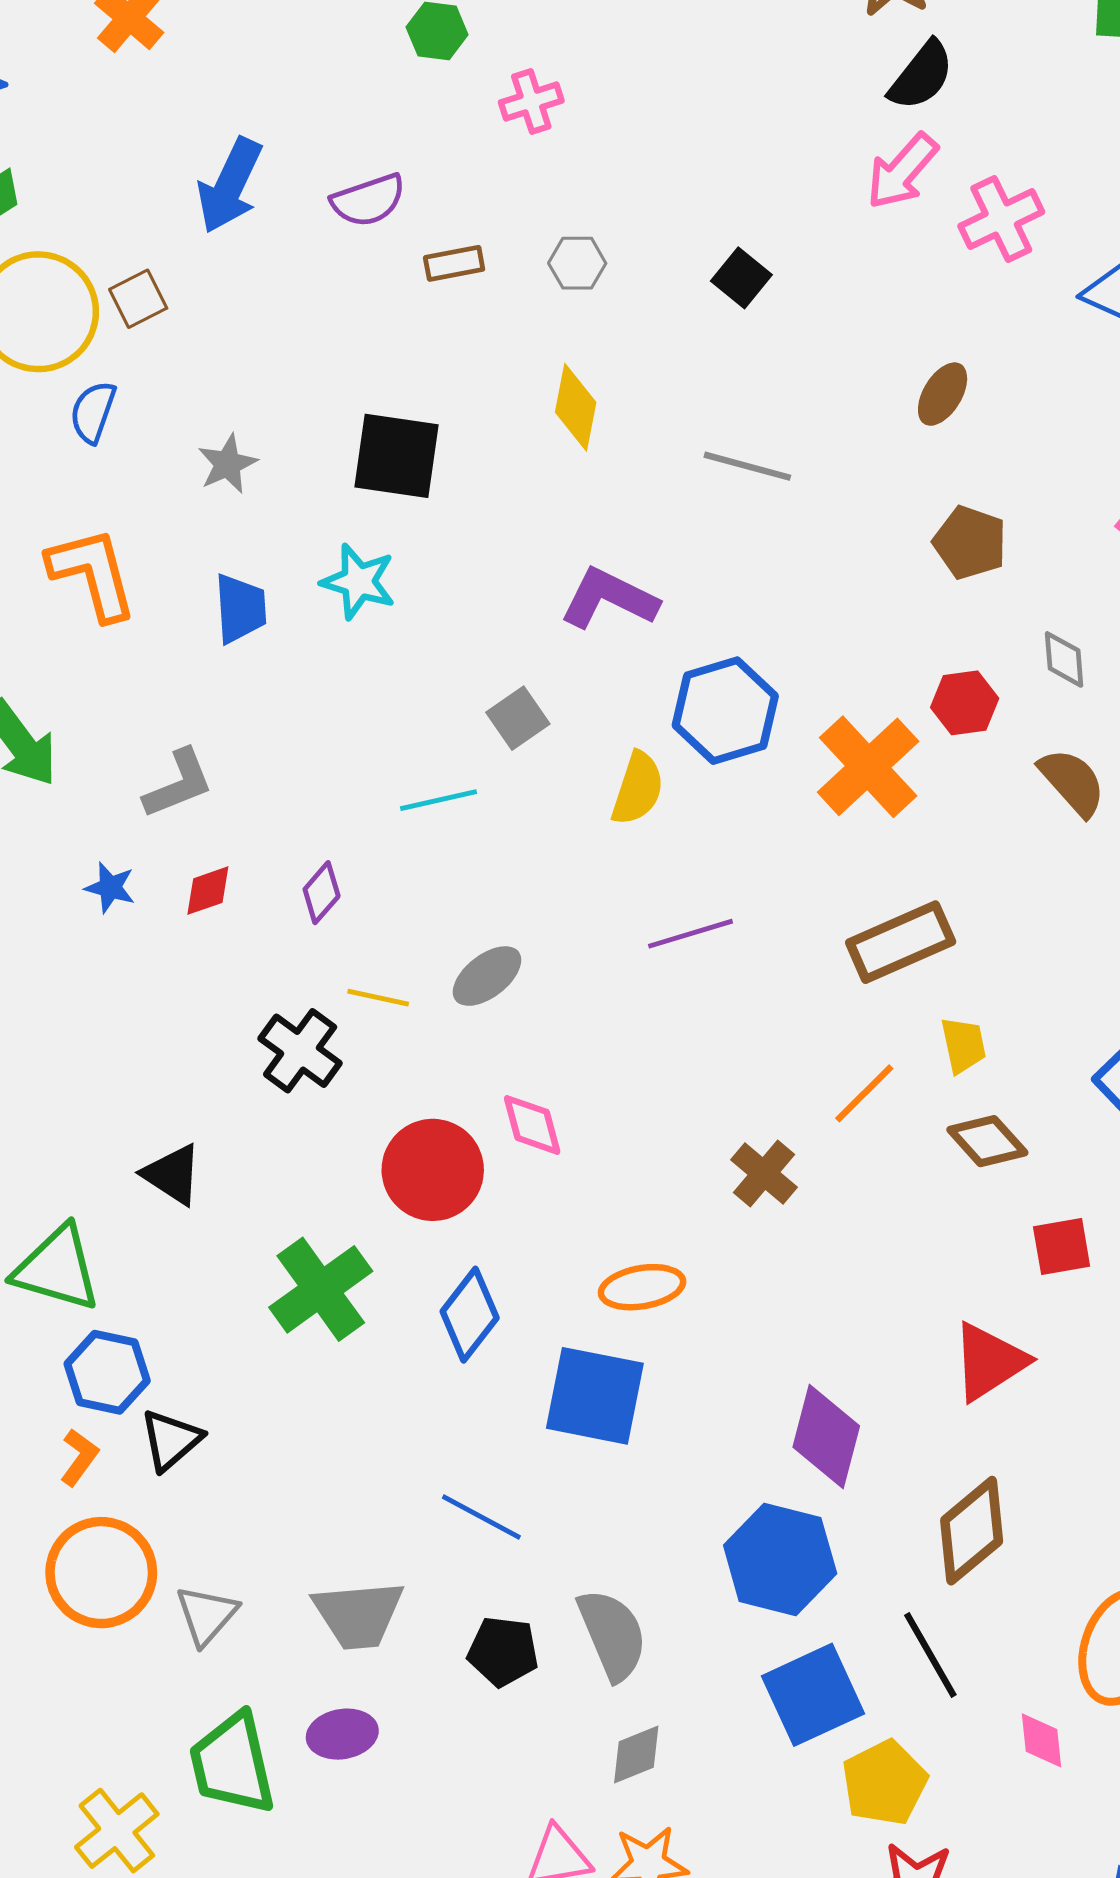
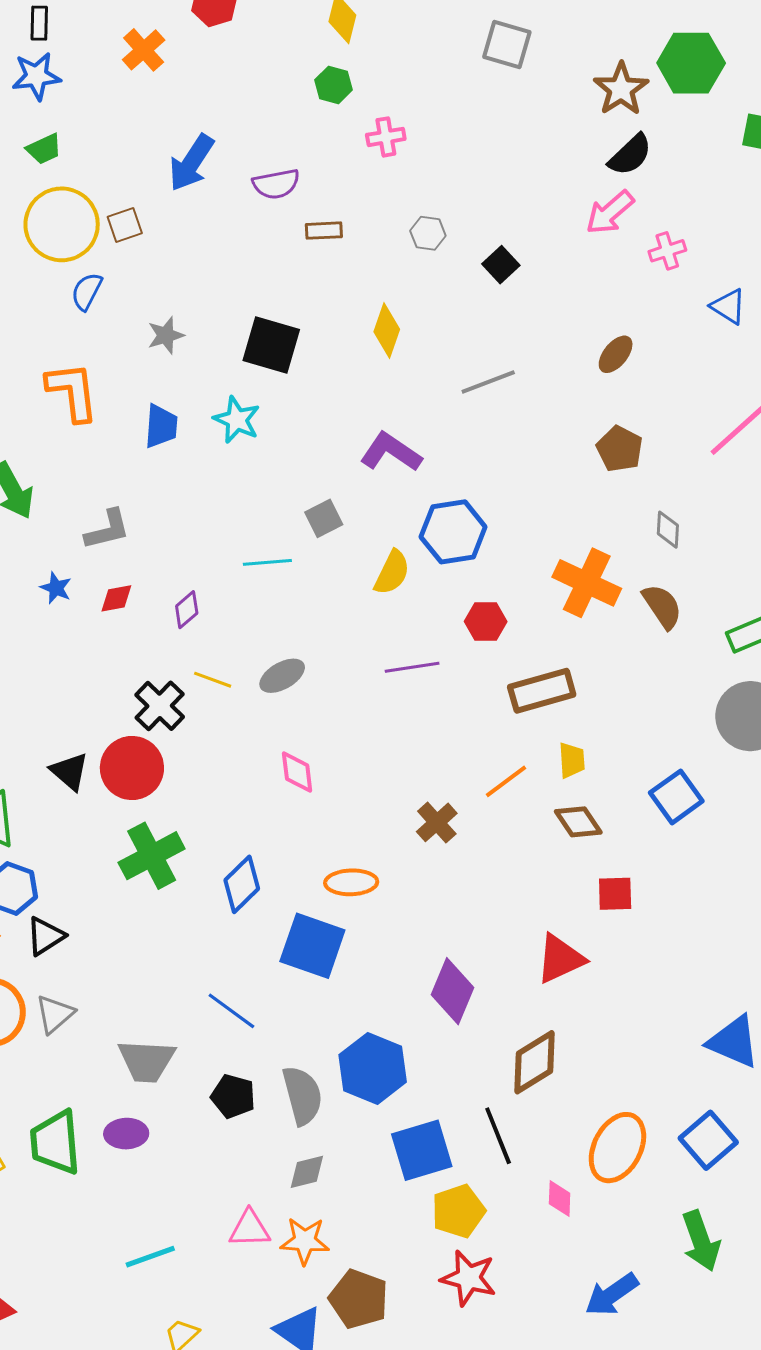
pink cross: (1001, 219) -> (667, 251), size x0.7
gray hexagon: (577, 263) -> (428, 233), moved
gray line: (747, 466) -> (488, 382), turned -44
red hexagon: (965, 703) -> (486, 622), moved
orange cross: (868, 767) -> (587, 583), moved, turned -30
red circle: (433, 1170) -> (132, 768), moved
blue hexagon: (780, 1559) -> (373, 1068), moved
gray triangle: (206, 1615) -> (55, 1014), moved

